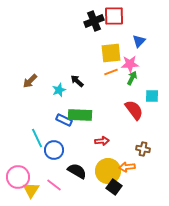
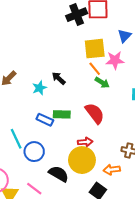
orange line: (111, 72) -> (95, 69), turned 72
green arrow: (132, 78) -> (102, 83), moved, turned 96
red semicircle: (134, 110) -> (95, 113), moved
green rectangle: (80, 115) -> (62, 114), size x0.7
yellow circle: (108, 171) -> (82, 160), moved

